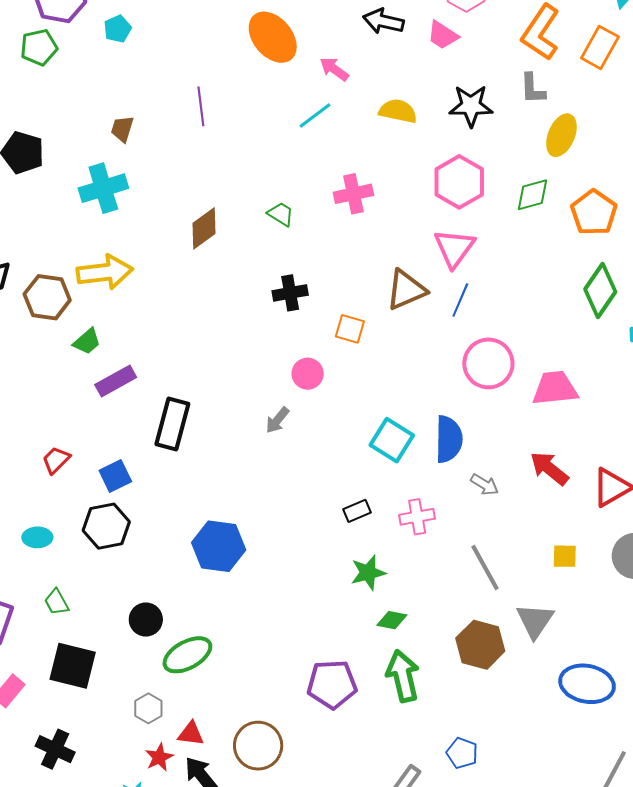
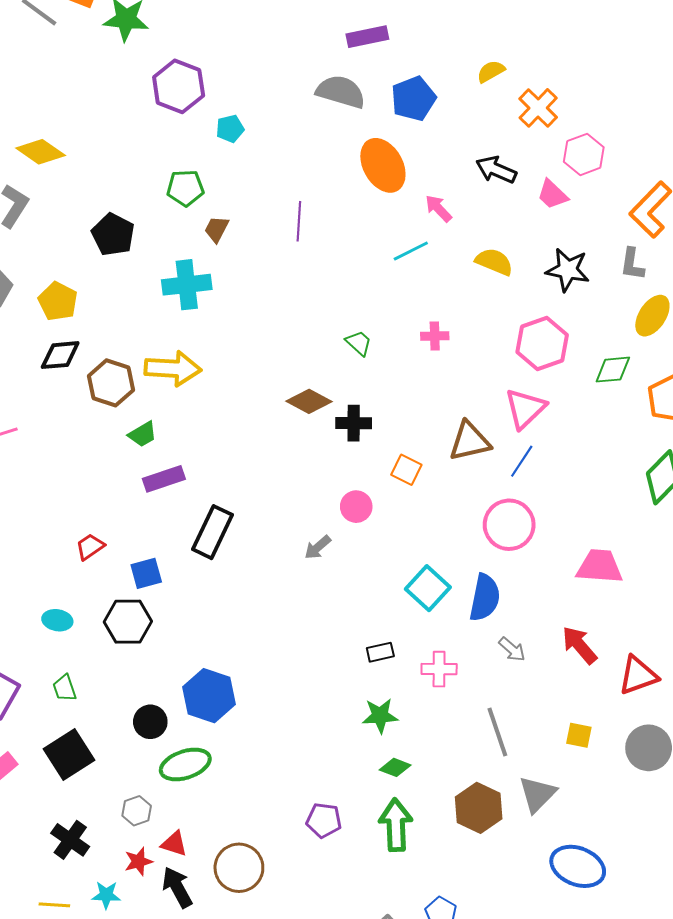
green pentagon: (39, 47) -> (185, 188), moved
pink cross: (353, 194) -> (435, 336), size x0.7
brown diamond: (204, 228) -> (309, 401), moved, turned 54
pink circle: (488, 363) -> (509, 525), moved
blue hexagon: (219, 546) -> (209, 696), moved
black square: (73, 666) -> (69, 754), turned 33
purple pentagon: (332, 684) -> (324, 820), size x0.7
black cross: (55, 749) -> (70, 840), moved

